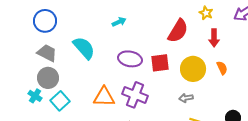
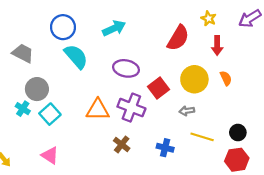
blue circle: (45, 21) -> (63, 27), moved
cyan arrow: (119, 22) -> (114, 28), size x1.5
gray trapezoid: (47, 53) -> (23, 53), moved
red square: (160, 63) -> (159, 88), moved, turned -30

